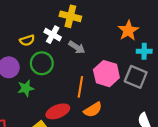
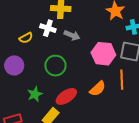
green circle: (42, 63) -> (55, 66), moved
orange line: (80, 87) -> (122, 80), moved
green star: (26, 88) -> (35, 94), moved

